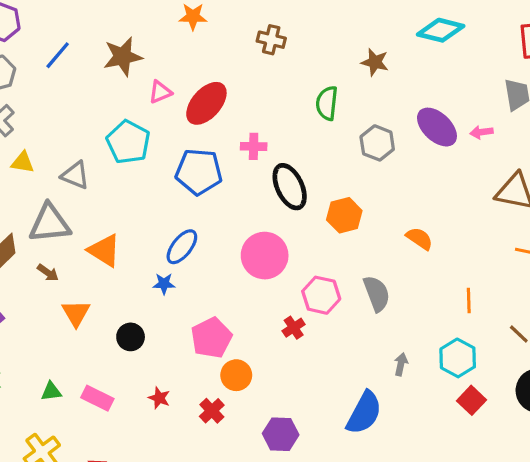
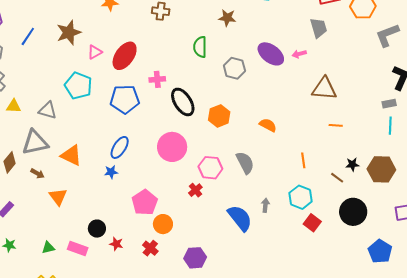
black circle: (131, 337) -> (97, 229), moved
blue semicircle: (364, 413) -> (240, 218), moved, turned -60

